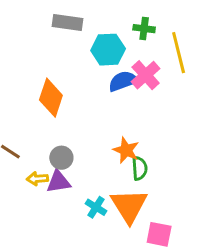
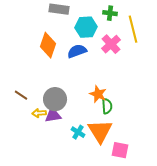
blue semicircle: (123, 81) -> (77, 51), moved
orange diamond: (51, 98) -> (48, 45), moved
gray circle: (61, 158) -> (55, 99), size x1.5

